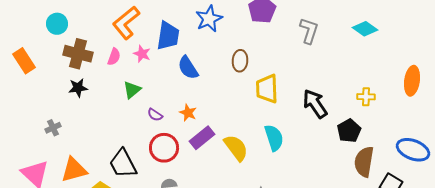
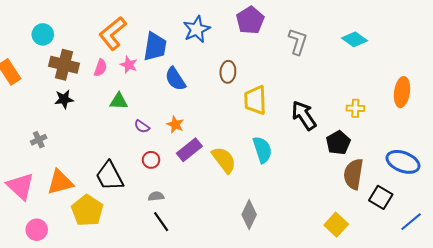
green triangle: (132, 90) -> (119, 101), turned 42
red circle: (164, 148) -> (151, 160), size x0.6

